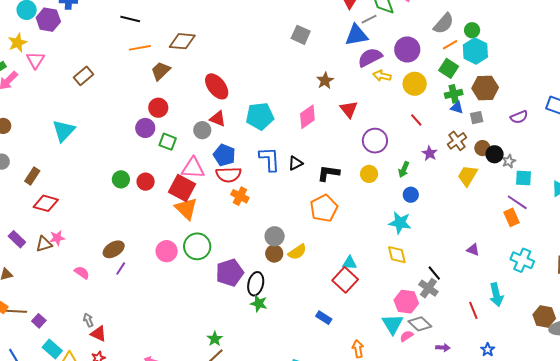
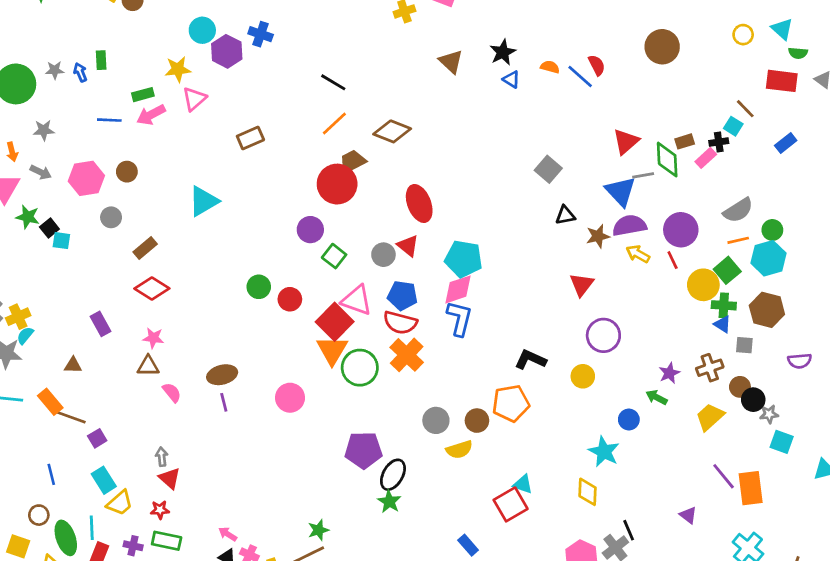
blue triangle: (356, 35) -> (620, 191), turned 40
orange line: (140, 48) -> (334, 124), turned -50
brown star: (325, 81) -> (598, 236), moved
yellow circle: (415, 84) -> (703, 285), moved
red circle: (158, 108) -> (337, 184), moved, size x1.5
pink diamond: (307, 117) -> (458, 289), moved
red line: (416, 120) -> (673, 260), moved
blue pentagon: (224, 155) -> (402, 296), turned -30
black triangle: (295, 163) -> (565, 215), moved
green arrow: (404, 169) -> (656, 397), moved, turned 77
orange cross: (240, 196) -> (407, 355), size x1.4
purple line: (517, 202) -> (724, 476), moved
orange rectangle: (511, 217) -> (751, 488), size x1.4
brown triangle: (44, 244) -> (148, 366), moved
green circle: (197, 246) -> (360, 368), moved
brown circle: (274, 254) -> (477, 421), moved
purple line: (121, 268) -> (224, 402), turned -64

